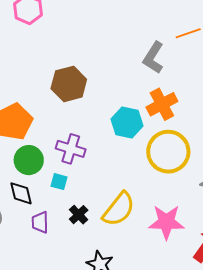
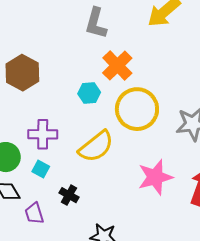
cyan hexagon: (127, 123) -> (89, 93), size x0.7
cyan square: (59, 182) -> (41, 169), turned 30
yellow semicircle: (119, 209) -> (96, 147), moved, turned 30

